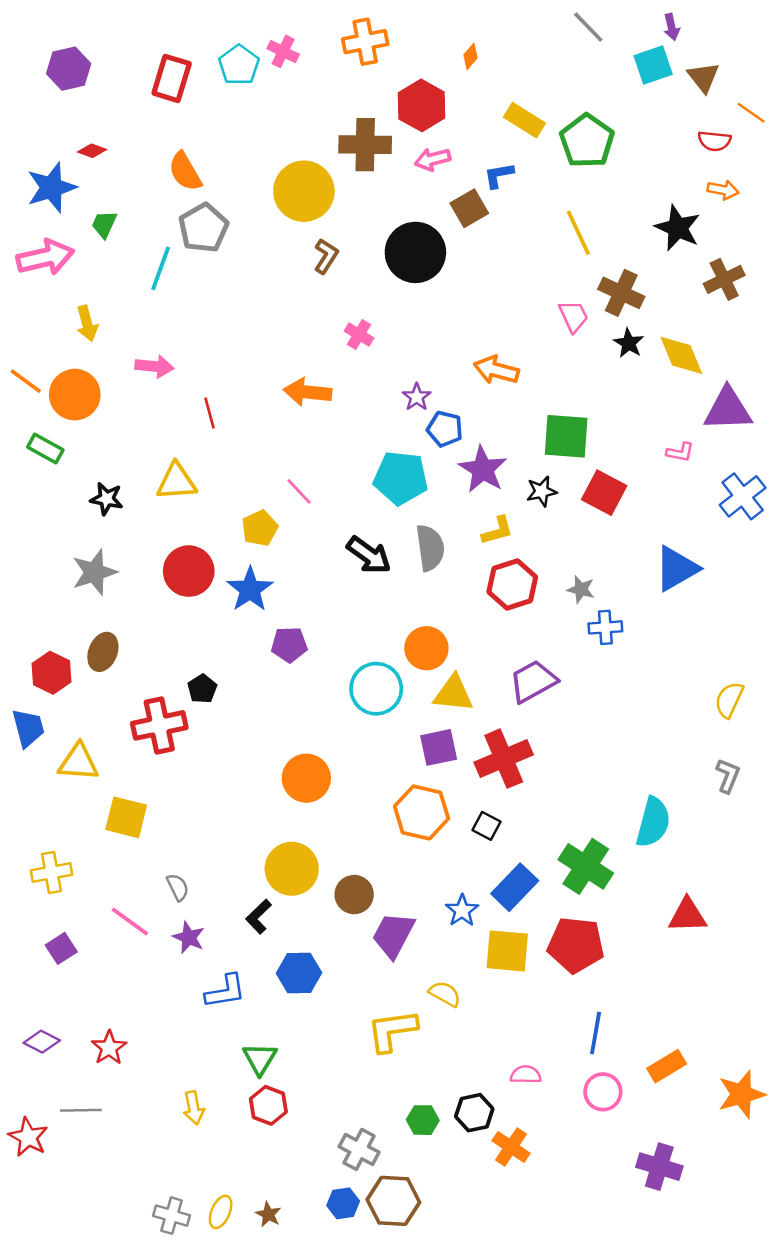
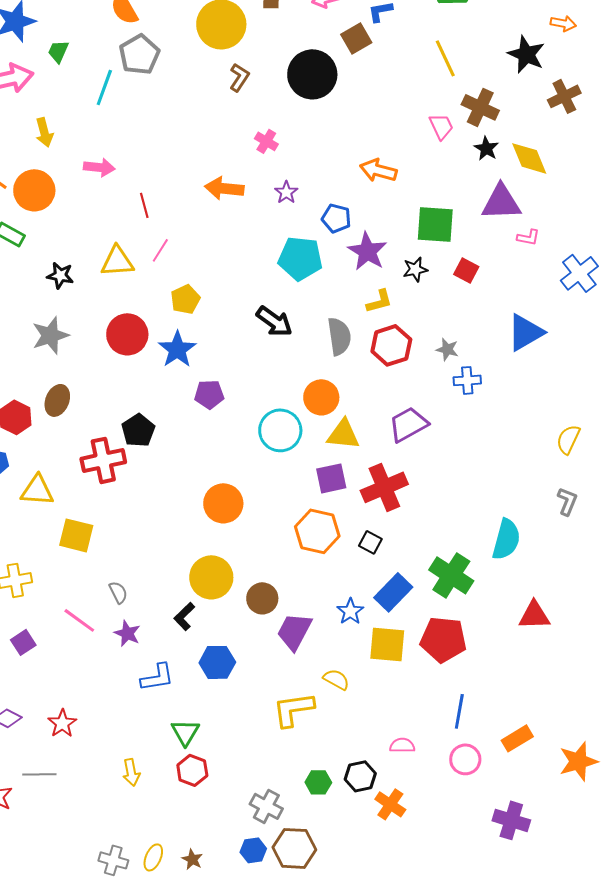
purple star: (417, 397) -> (286, 192), moved
purple triangle: (728, 409) -> (501, 202), moved
pink line: (299, 491) -> (160, 250), moved, turned 75
red square: (604, 493) -> (466, 270), size x0.7
gray semicircle: (430, 548) -> (339, 336), moved
black pentagon: (202, 689) -> (138, 430), size x1.4

